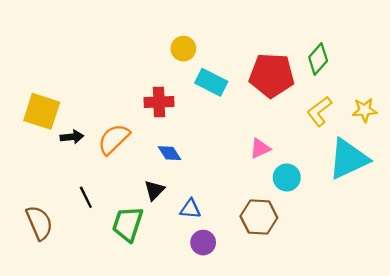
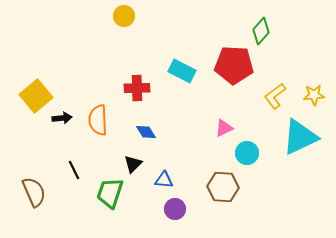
yellow circle: (183, 49) -> (124, 16), moved
green diamond: (318, 59) -> (261, 31), moved
yellow square: (42, 111) -> (36, 96), turned 32
orange semicircle: (114, 139) -> (98, 120), turned -48

